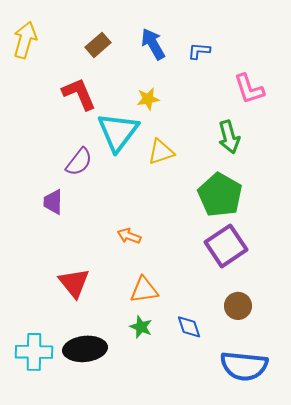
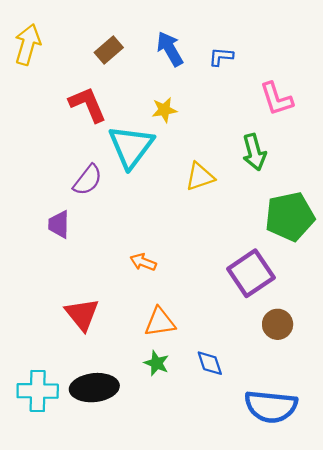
yellow triangle: (161, 152) -> (200, 177), moved
green pentagon: (220, 195) -> (290, 217), moved, turned 30
brown circle: (238, 306) -> (278, 324), moved

